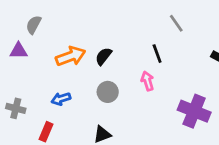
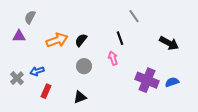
blue arrow: (61, 99) -> (37, 71), moved
gray cross: (16, 108) -> (17, 78), turned 32
red rectangle: (46, 132) -> (46, 91), moved

